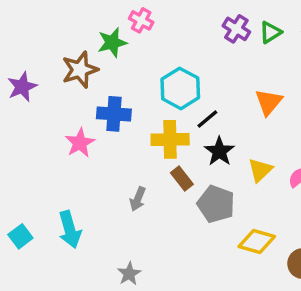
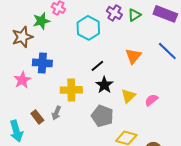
cyan hexagon: (180, 88) -> (88, 28), moved
yellow cross: (170, 139) -> (71, 90), moved
brown rectangle: (182, 179) -> (37, 117), moved

